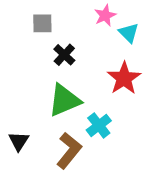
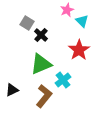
gray square: (42, 23) -> (27, 23), moved, turned 32
black triangle: (19, 141) -> (12, 90), turned 32

